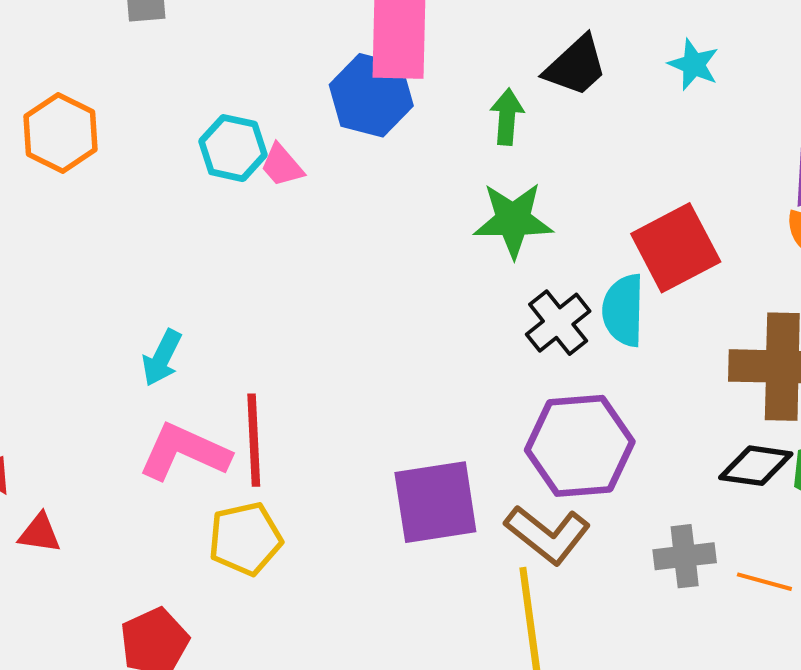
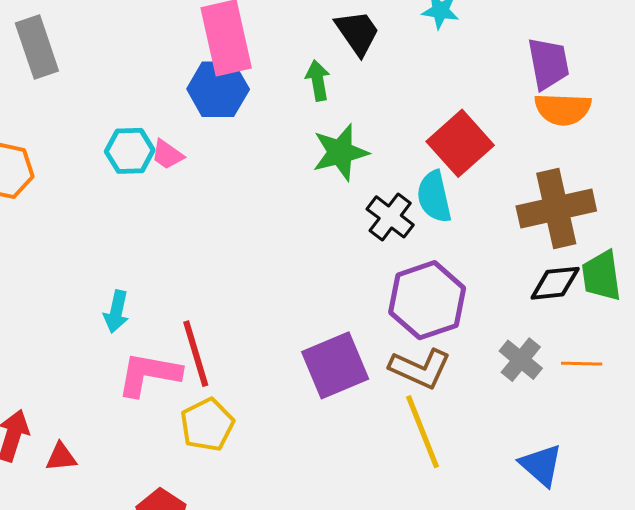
black trapezoid: (576, 66) -> (357, 33), turned -68
gray cross: (685, 556) -> (521, 360), turned -30

